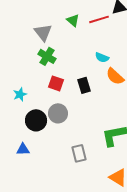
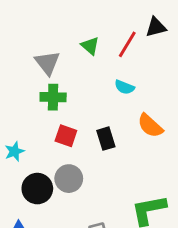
red line: (99, 19) -> (127, 44), turned -42
green cross: (47, 56) -> (53, 97), turned -30
cyan semicircle: (102, 57) -> (124, 87), moved

